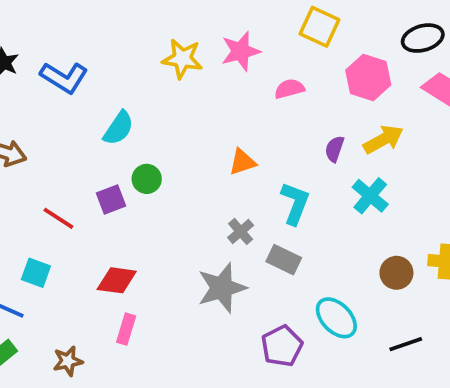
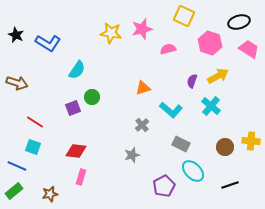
cyan L-shape: (295, 203) -> (171, 110), turned 110
red line: (58, 218) -> (35, 122), moved
gray rectangle: (284, 260) -> (181, 144), moved
gray star: (222, 288) -> (132, 155), size x0.6

